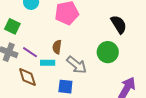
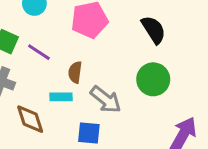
black semicircle: (119, 24) -> (153, 30), moved
purple line: (30, 52) -> (39, 52), moved

